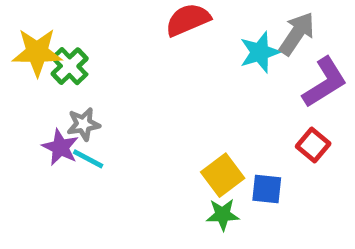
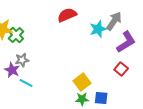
cyan line: (88, 159) -> (26, 83), moved
blue square: (267, 189) -> (101, 98), moved

